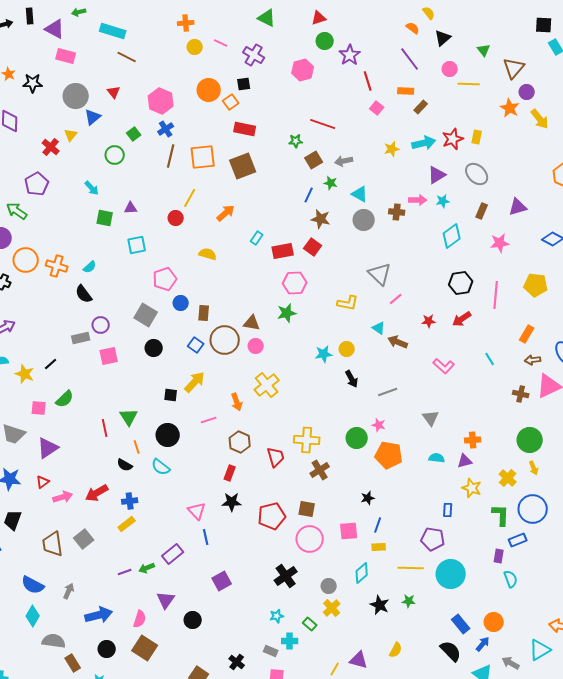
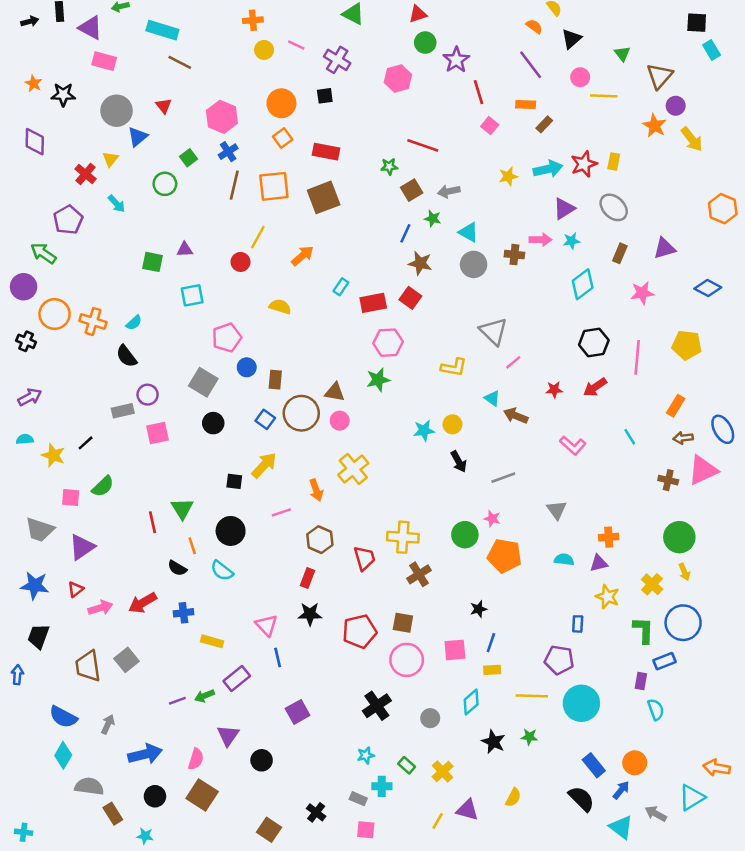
orange square: (231, 102) -> (283, 138), moved
cyan arrow: (92, 188) -> (117, 204), moved
yellow rectangle: (127, 524) -> (212, 641), moved, turned 54
yellow cross: (332, 608) -> (443, 771), moved

